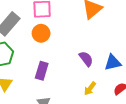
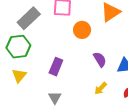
orange circle: (41, 33) -> (82, 30), moved

